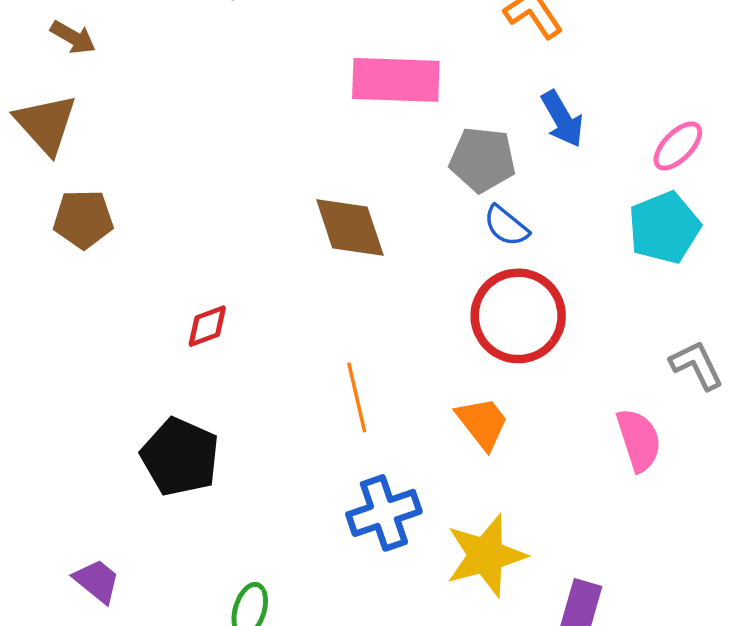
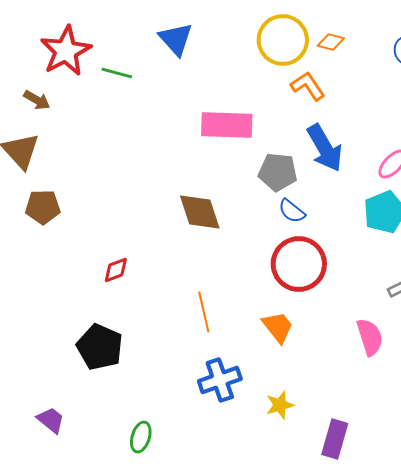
blue arrow: (562, 119) -> (325, 148), size x1.4
yellow star: (486, 555) -> (280, 405), size x0.6

